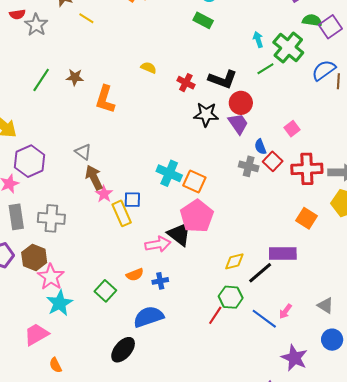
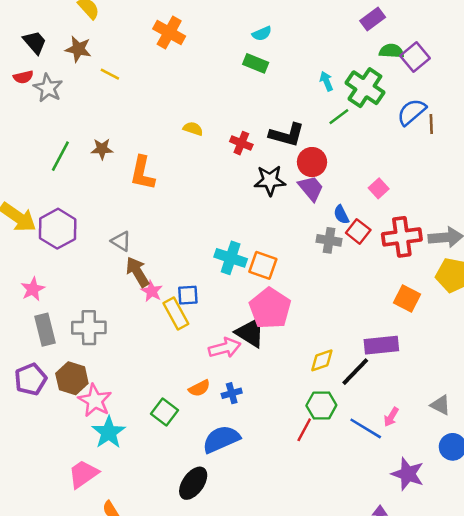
purple hexagon: (30, 161) -> (58, 229), moved

